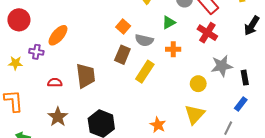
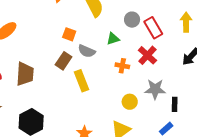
orange square: (123, 26) -> (69, 34), turned -32
orange cross: (173, 49) -> (122, 66), moved
yellow rectangle: (145, 72) -> (82, 81), turned -65

